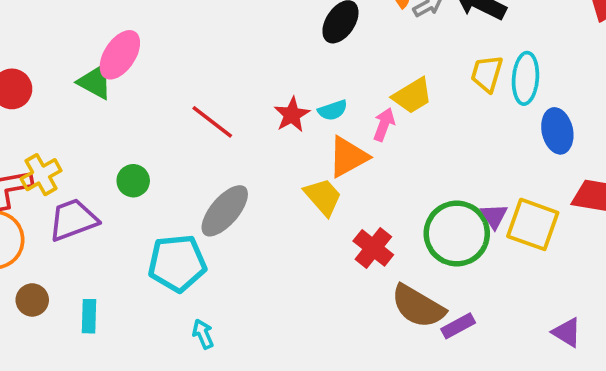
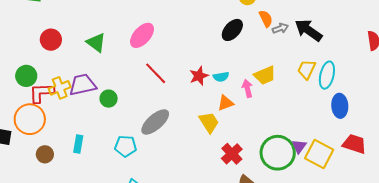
pink ellipse: (120, 55) -> (142, 35), moved
pink arrow: (384, 125) -> (247, 88), turned -42
orange triangle: (348, 157) -> (226, 103), size x0.7
purple trapezoid: (73, 220) -> (83, 85), moved
cyan pentagon: (177, 263) -> (126, 146), size x0.7
cyan rectangle: (89, 316) -> (78, 144), moved

